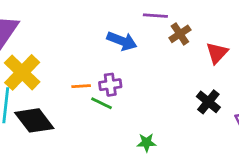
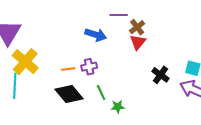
red triangle: (217, 53) -> (138, 42), moved
green line: (101, 103) -> (101, 92), moved, turned 42
black diamond: (34, 120) -> (69, 94), moved

